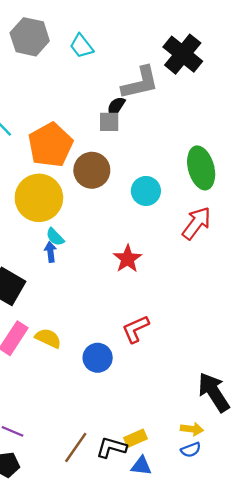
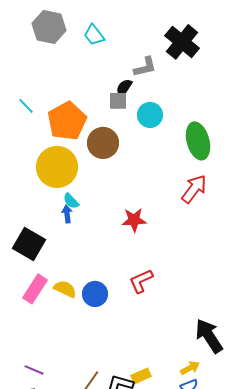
gray L-shape: (140, 83) -> (145, 67), size x0.7
cyan circle: (146, 191) -> (150, 115), moved
red star: (128, 259) -> (134, 220), turned 30
blue circle: (98, 358) -> (95, 294), moved
yellow arrow: (192, 429) -> (190, 368), turned -36

